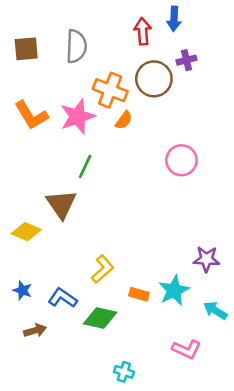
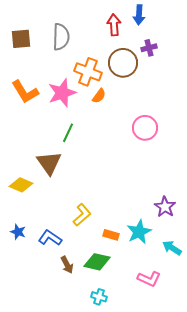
purple star: (207, 259) -> (165, 207), turned 30
green diamond: (100, 318) -> (97, 262), moved
brown arrow: (35, 331) -> (67, 265), moved, turned 78

